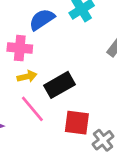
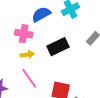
black rectangle: (59, 85) -> (58, 47), moved

